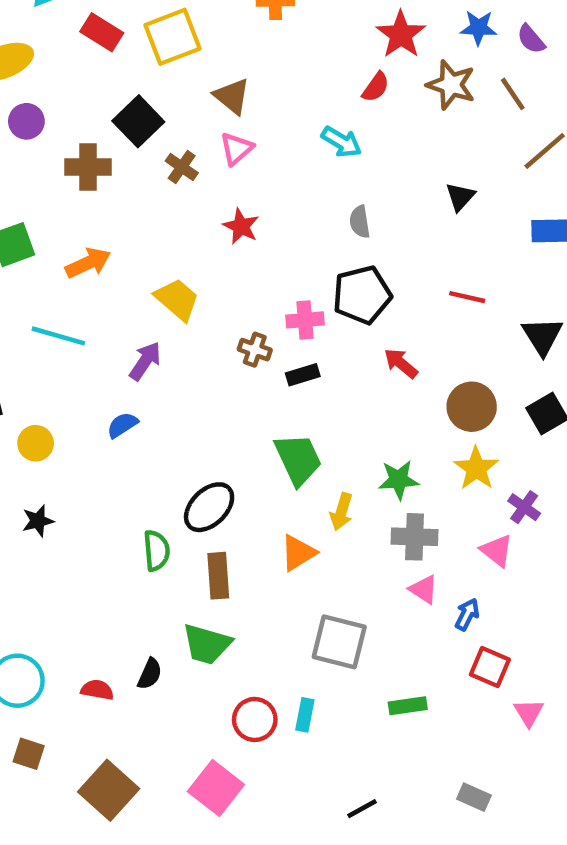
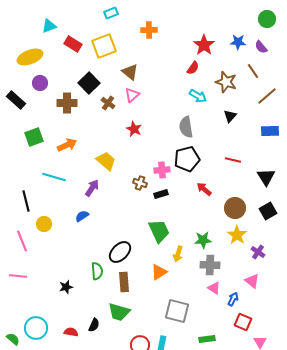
brown star: (451, 85) -> (226, 82), moved
cyan arrow: (341, 142) -> (198, 96), moved
gray semicircle: (360, 222) -> (186, 127), size x1.5
black star: (38, 521) -> (66, 287), moved
pink triangle: (497, 551) -> (252, 281), moved

